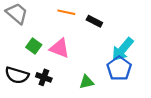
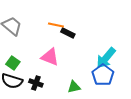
black rectangle: (94, 21) -> (68, 33), moved
green square: (34, 46) -> (13, 63), moved

